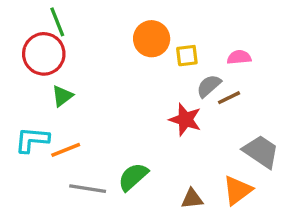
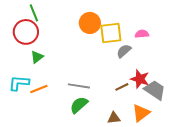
yellow square: (187, 56) -> (111, 33), size x1.6
brown line: (229, 98) -> (122, 87), moved
red star: (185, 120) -> (140, 79), moved
gray line: (88, 189) -> (79, 86), moved

